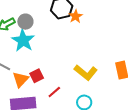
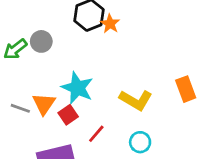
cyan star: (23, 40) -> (77, 88), moved
orange triangle: (21, 79) -> (44, 104), moved

